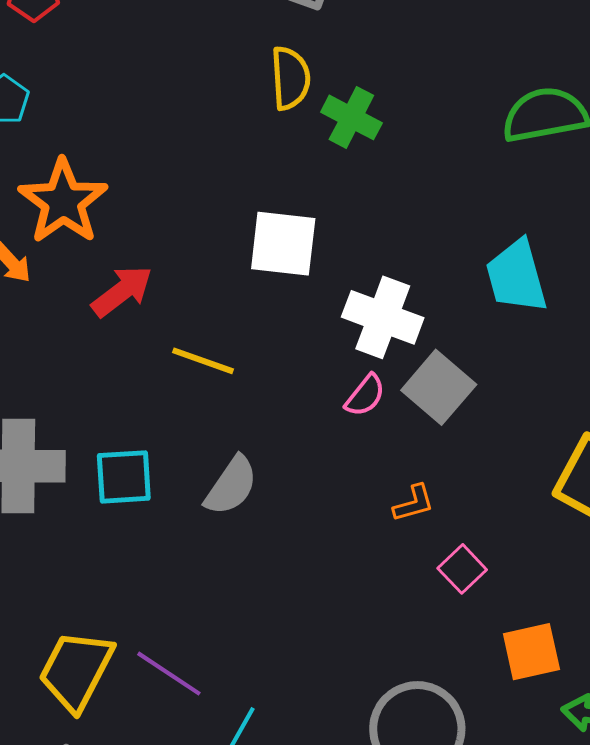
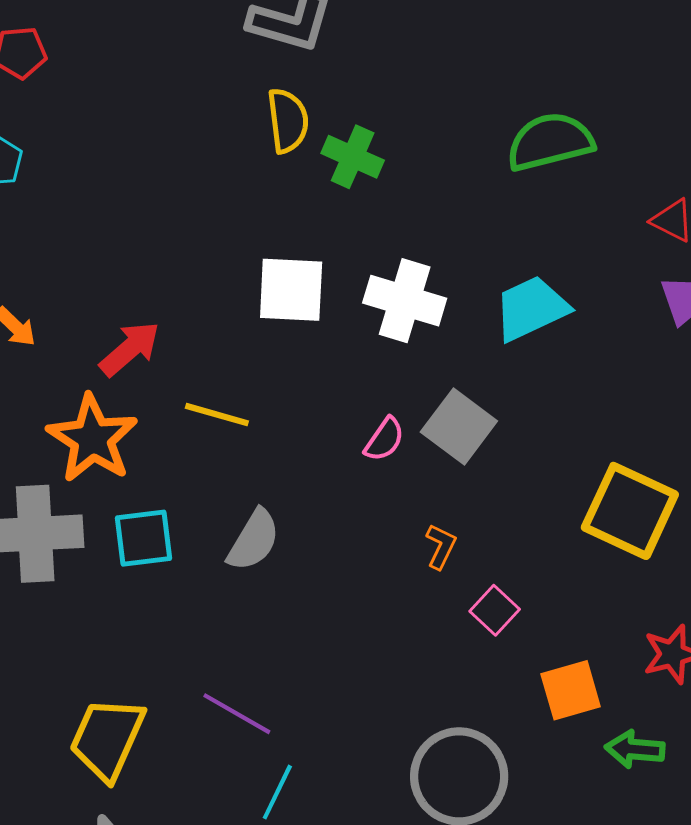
orange star: (63, 201) -> (92, 439), moved
cyan trapezoid: (516, 276) -> (531, 308), turned 84
white cross: (383, 317) -> (405, 301), moved
orange L-shape: (414, 503) -> (441, 546), turned -45
purple line: (169, 674) -> (237, 714), moved

